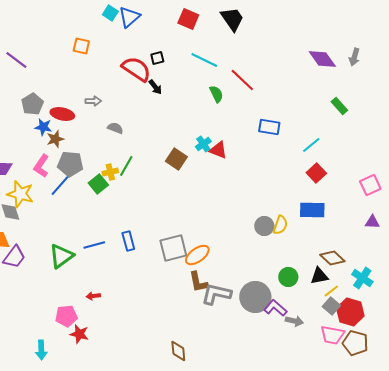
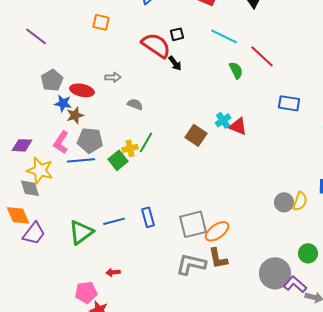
blue line: (61, 184) -> (81, 160), turned 44
gray L-shape: (216, 294) -> (191, 264), moved

